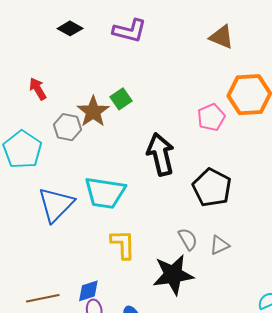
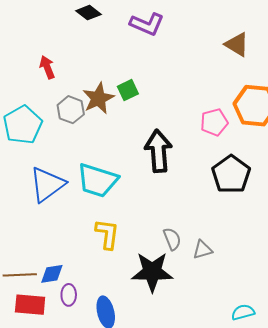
black pentagon: (212, 188) -> (231, 174), moved
blue diamond: (88, 291) -> (52, 274), moved

